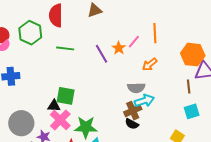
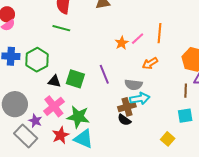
green hexagon: (30, 33) -> (37, 60), moved
green line: (65, 48) -> (61, 28), moved
purple line: (101, 54) -> (104, 74), moved
green square: (66, 96) -> (75, 79), moved
black triangle: (54, 106) -> (54, 81), moved

